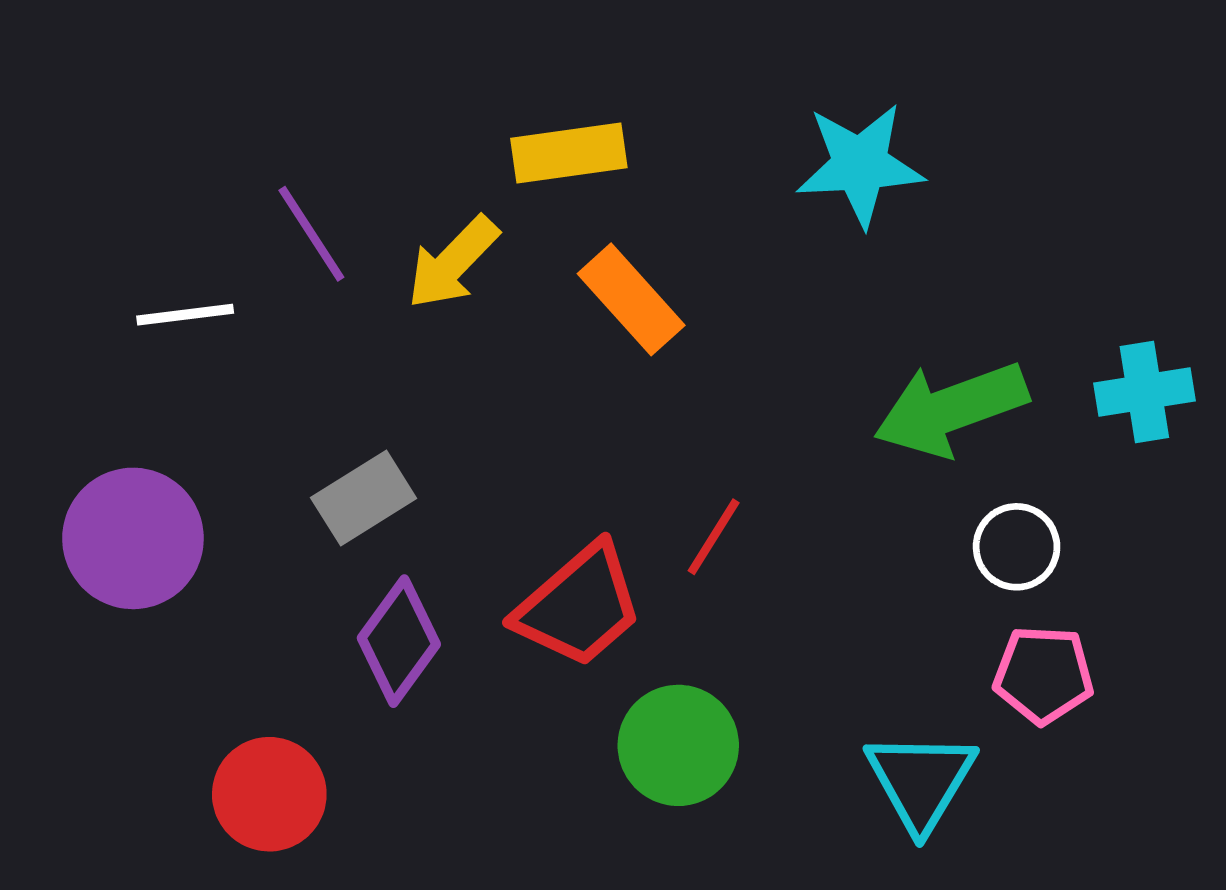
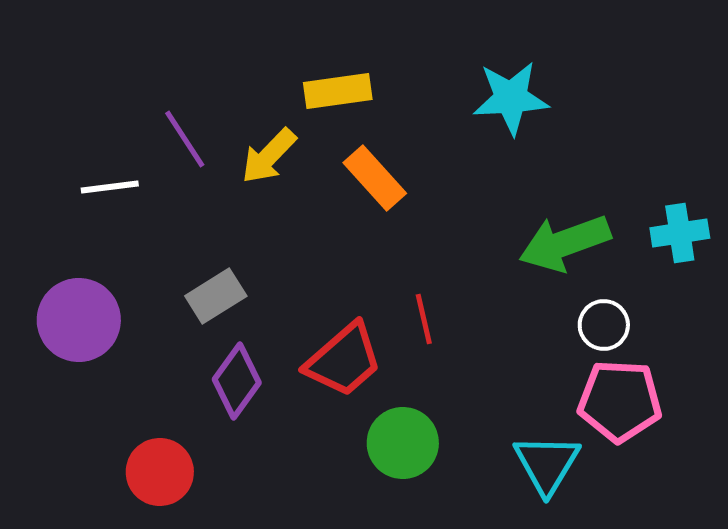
red line: (714, 537) -> (424, 319), turned -45
pink pentagon: (1043, 675) -> (620, 401), size x1.4

